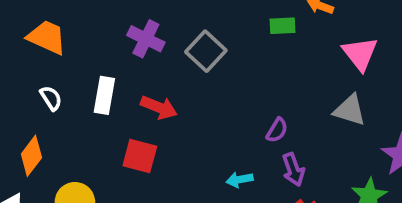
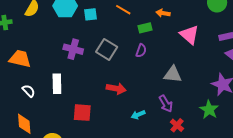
red arrow: (159, 107) -> (116, 89), moved
gray triangle: (350, 110) -> (173, 74), moved
purple semicircle: (277, 130) -> (141, 51), moved
orange diamond: (31, 156) -> (24, 124), turned -30

